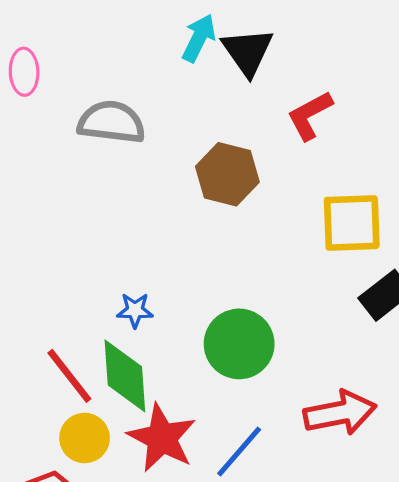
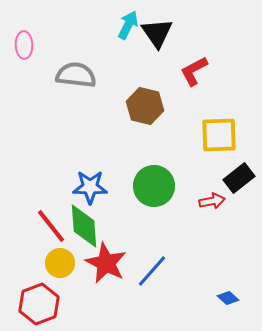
blue star: (135, 310) -> (90, 187), size x1.6
green circle: (239, 344) -> (154, 186), moved
red arrow: (340, 413) -> (212, 201), moved, size x0.6

